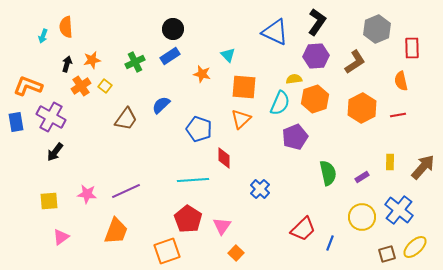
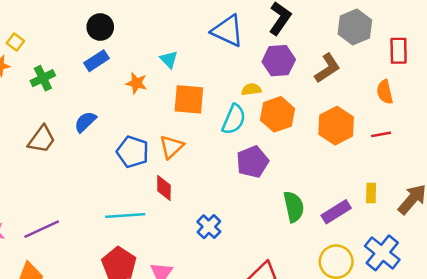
green cross: (135, 62) -> (43, 78), moved
yellow square: (105, 86) -> (15, 42), moved
orange triangle: (241, 119) -> (171, 147), moved
purple rectangle: (362, 177) -> (336, 212), size x1.6

